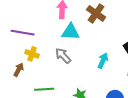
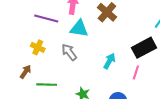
purple line: (23, 33) -> (46, 18), moved
brown arrow: (19, 70) -> (26, 72), moved

